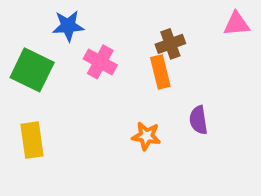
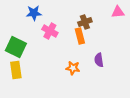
green square: (32, 70) -> (16, 47), moved

